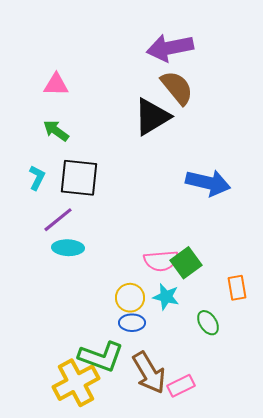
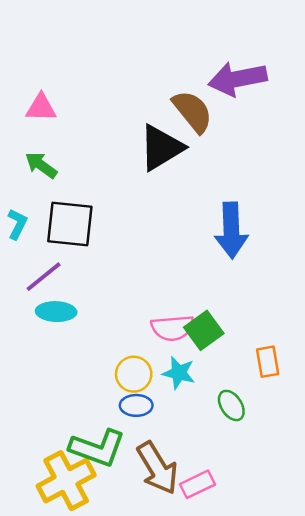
purple arrow: (170, 48) -> (238, 79), moved
blue arrow: (208, 183) -> (231, 230), turned 75

